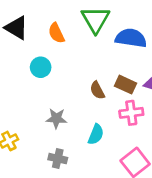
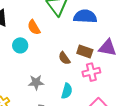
orange semicircle: (56, 33) -> (34, 27), moved

